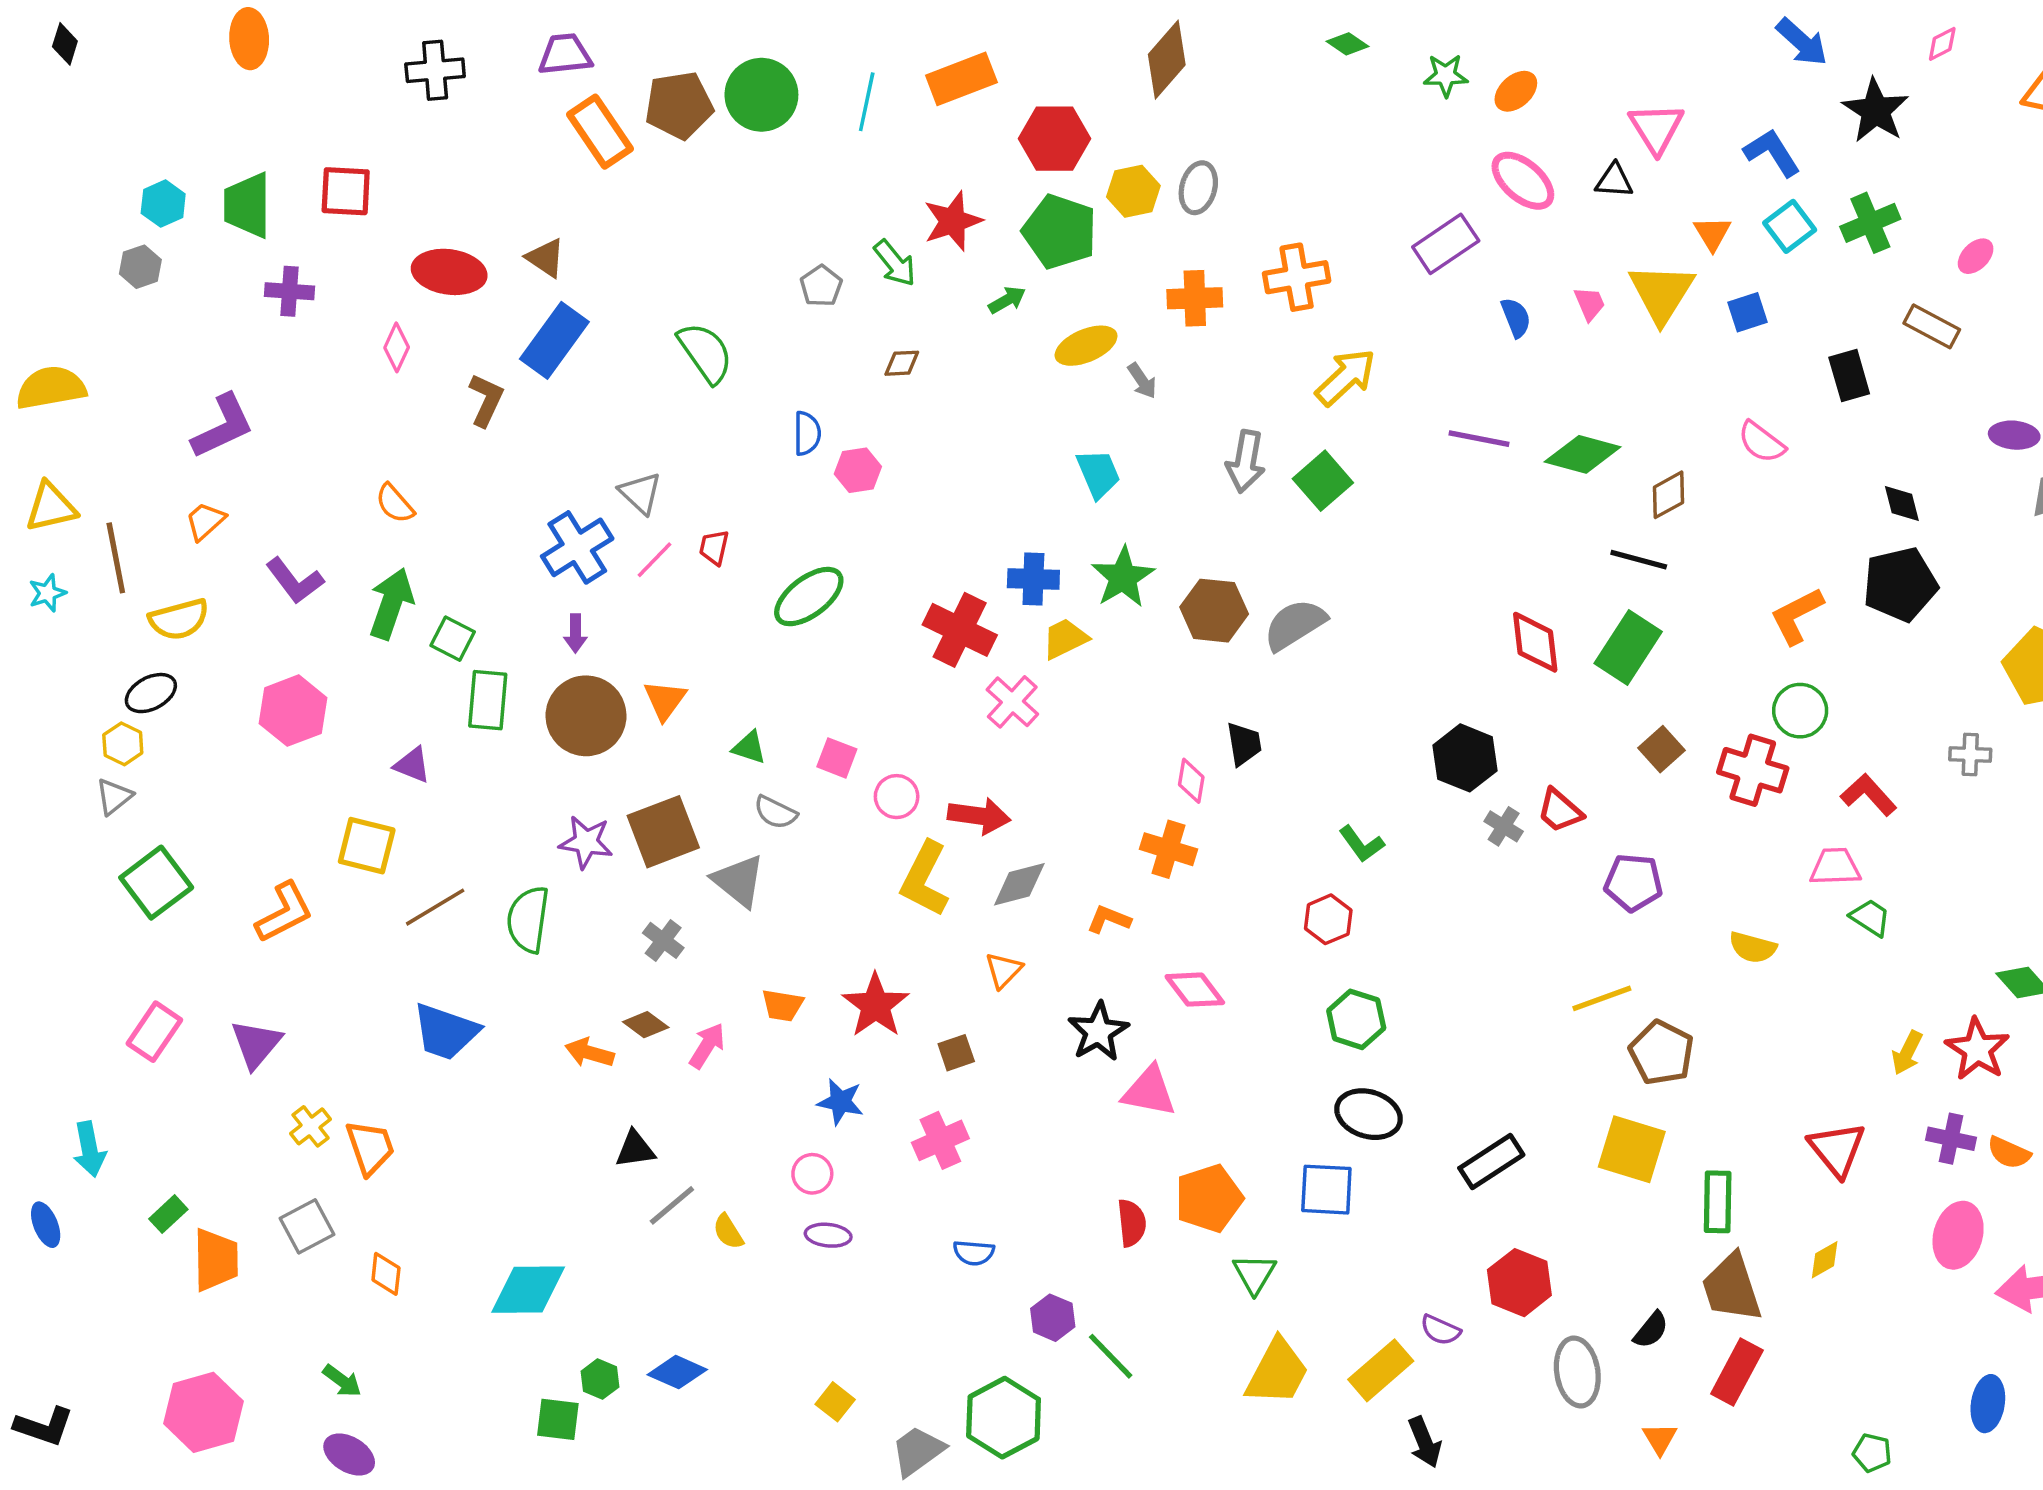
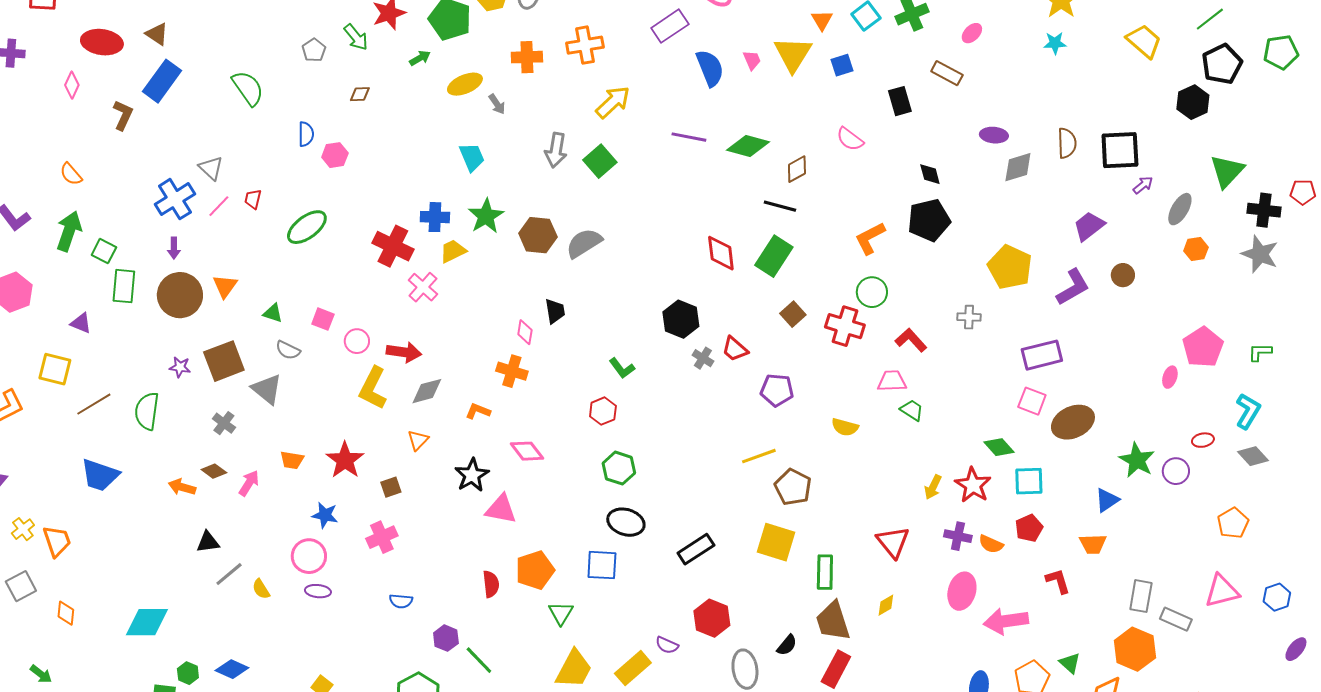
blue semicircle: (1516, 318) -> (710, 68), size x1.6
purple star: (586, 842) -> (180, 367), size x0.7
pink circle: (812, 1174) -> (309, 556), size x1.5

